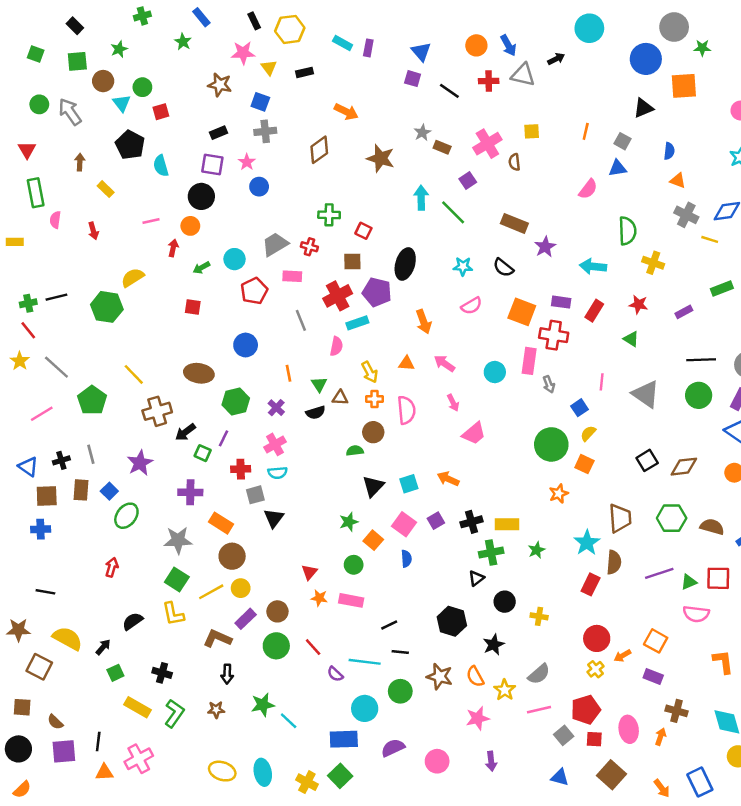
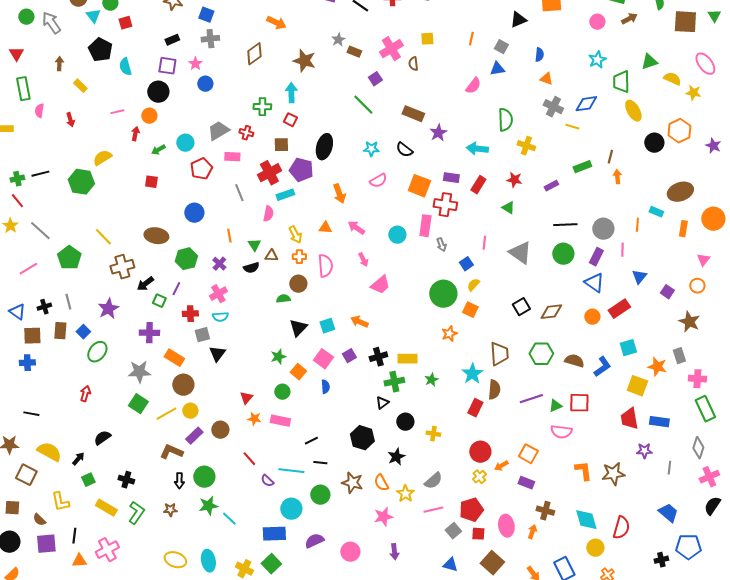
cyan arrow: (421, 198) -> (291, 93), moved
yellow L-shape: (173, 614) -> (60, 502), moved
green circle: (276, 646) -> (204, 477), moved

